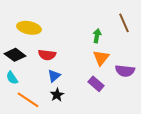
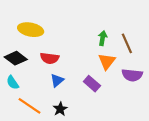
brown line: (124, 23) -> (127, 43), moved
purple rectangle: (96, 84) -> (92, 84), moved
black star: (57, 95) -> (60, 109), moved

